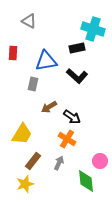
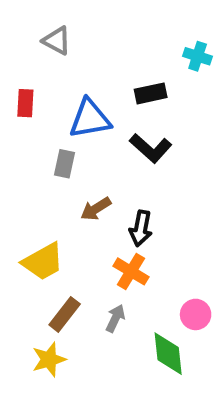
cyan cross: (93, 29) -> (198, 56), moved, size x0.6
black arrow: (72, 117) -> (141, 228), turned 66
yellow trapezoid: (22, 134) -> (43, 262), turned 30

